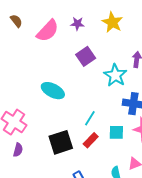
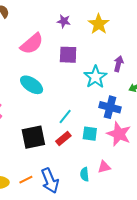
pink semicircle: (48, 31) -> (32, 44), moved
purple square: (86, 56) -> (68, 55), turned 30

